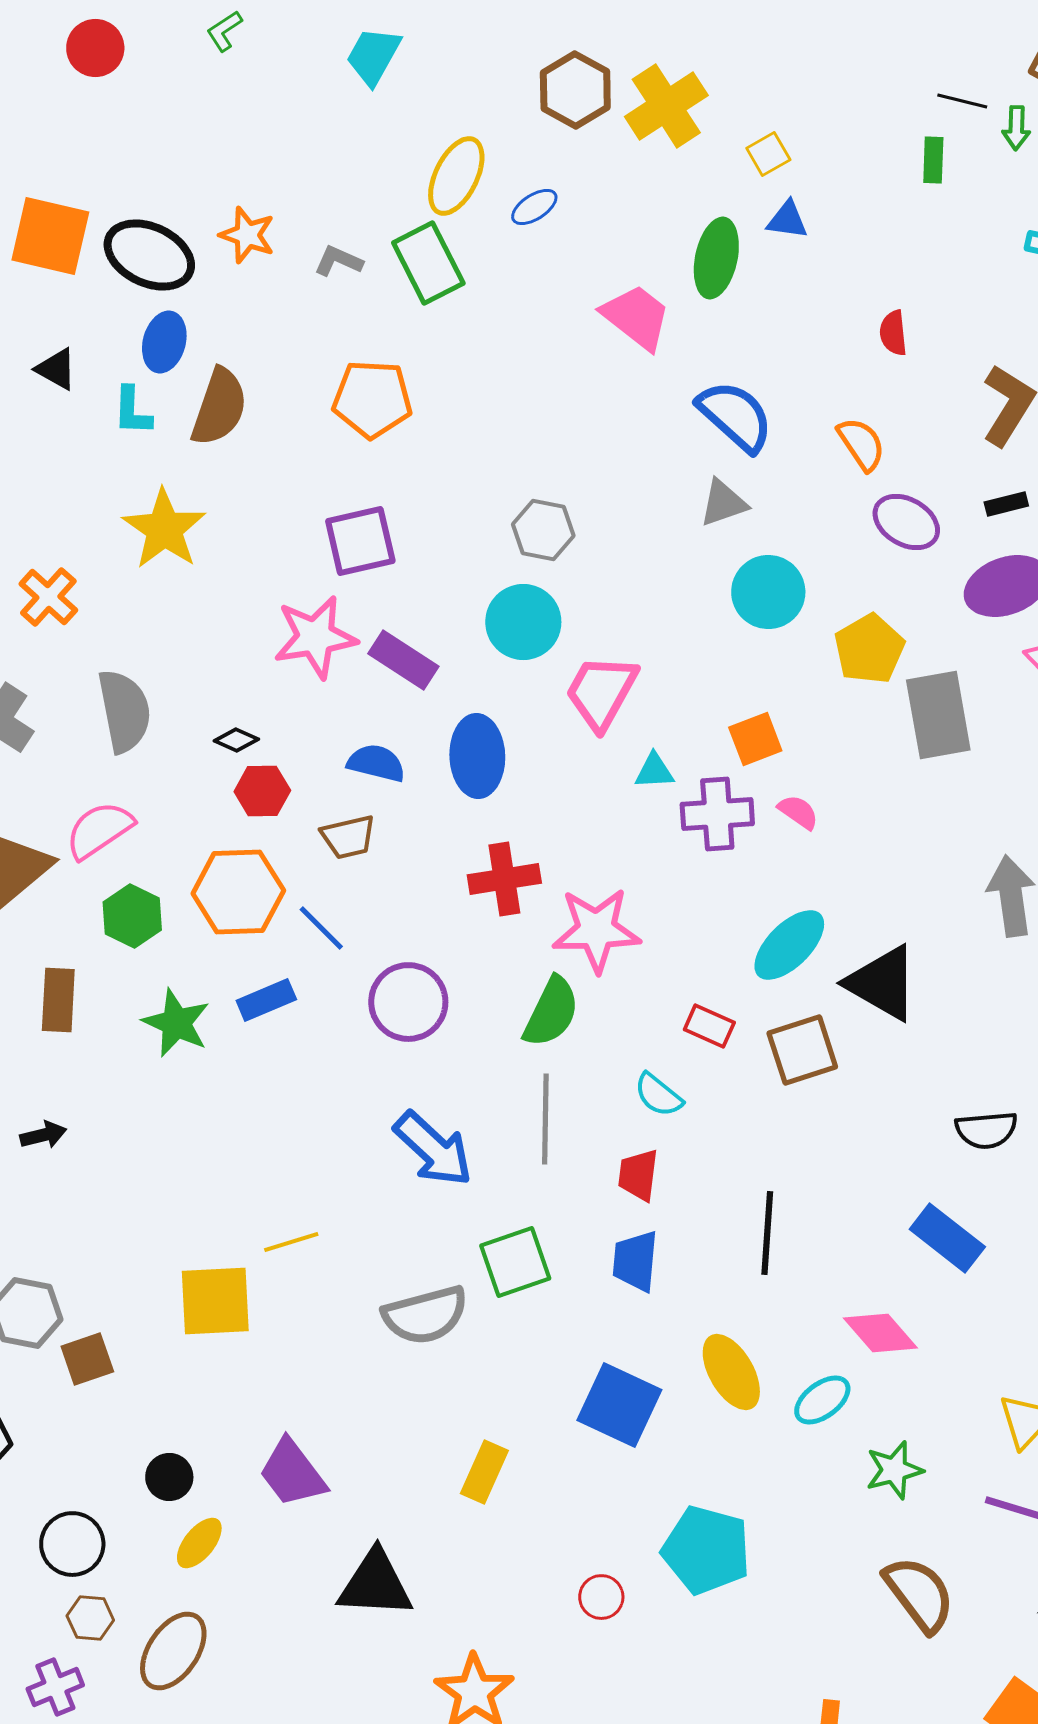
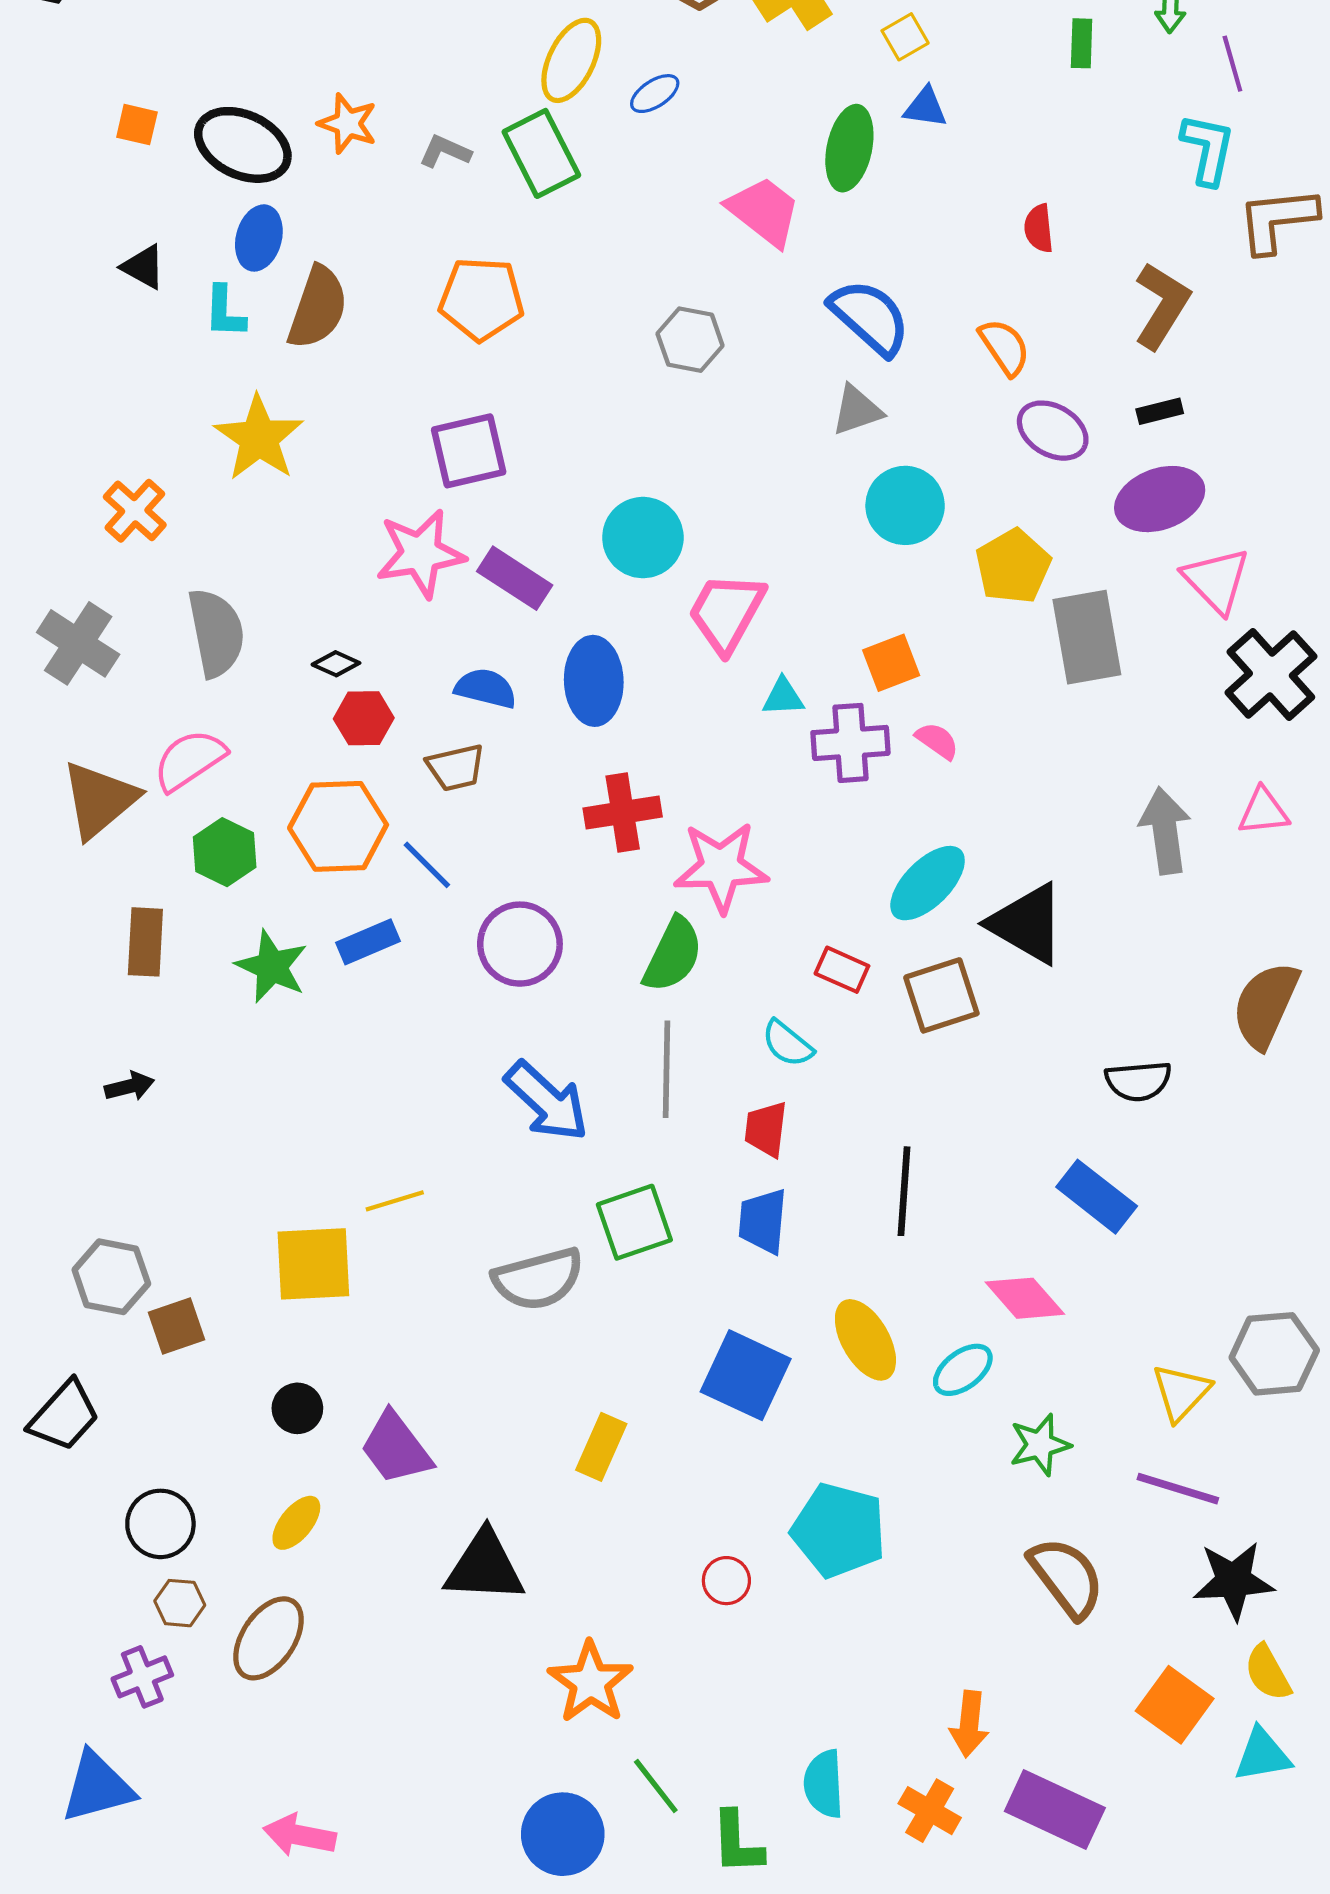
orange square: (50, 236) -> (137, 125), size x0.5
gray hexagon: (543, 530) -> (690, 340), moved
black circle: (169, 1477) -> (297, 1408), moved

